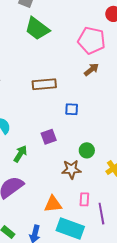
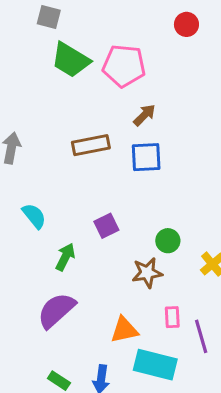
pink pentagon: (91, 40) -> (124, 66), moved
brown arrow: (91, 70) -> (144, 115), moved
blue square: (72, 109) -> (146, 157), moved, size x1.5

